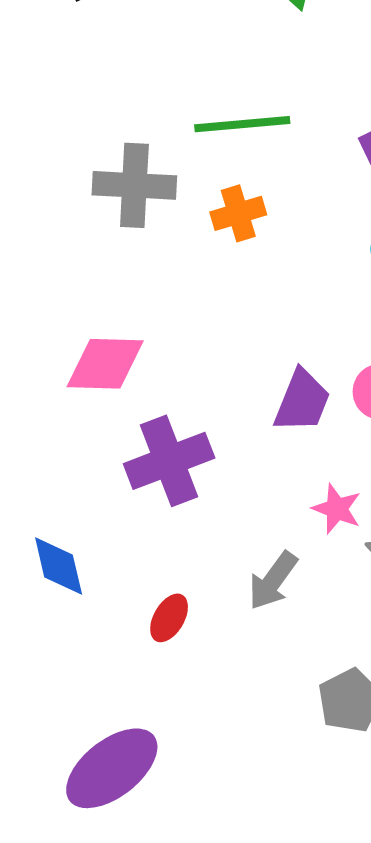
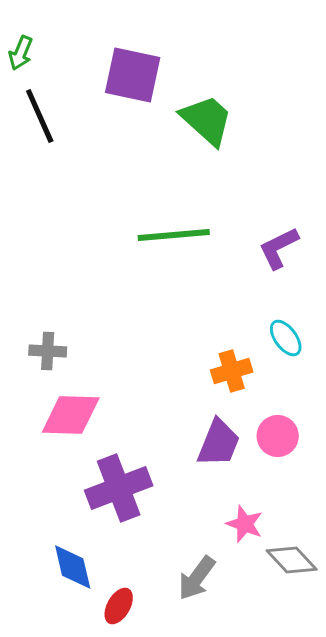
gray cross: (134, 185) -> (48, 351), moved, size x0.6
orange cross: (238, 213) -> (232, 371), moved
blue diamond: (59, 566) -> (73, 567), moved

